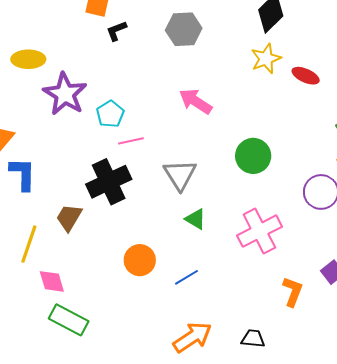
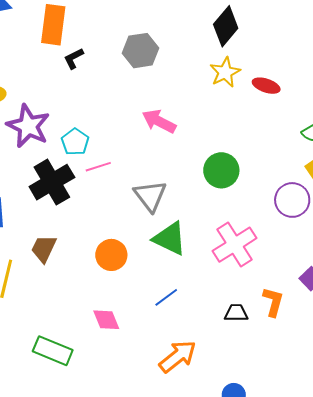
black cross: (109, 182) -> (52, 182), moved
green triangle: (196, 219) -> (170, 238), size x1.6
orange circle: (140, 260) -> (111, 255), moved
pink diamond: (52, 281) -> (106, 320), moved
black trapezoid: (253, 339) -> (236, 313), moved

